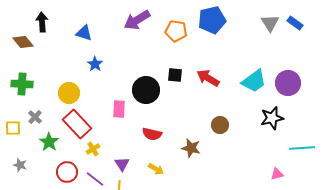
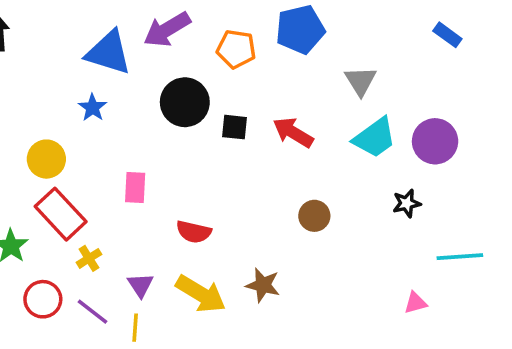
gray triangle: (270, 23) -> (360, 81), moved
blue triangle: (84, 33) -> (108, 53), moved, size x1.6
black circle: (146, 90) -> (185, 102), moved
black star: (272, 118) -> (407, 203), size x0.7
brown star: (191, 148) -> (263, 285), moved
yellow arrow: (156, 169) -> (201, 294), size x1.8

